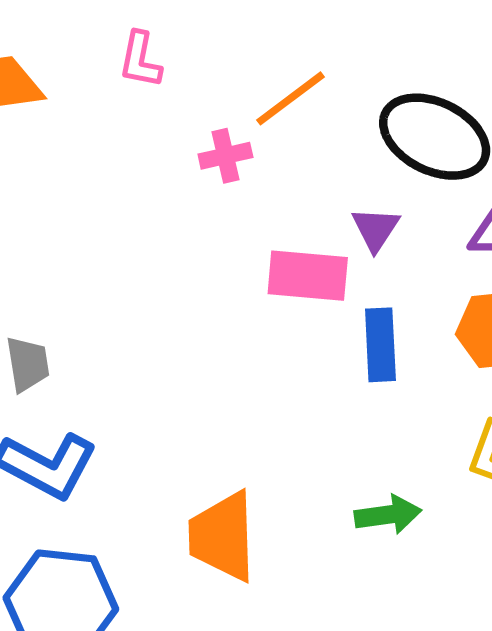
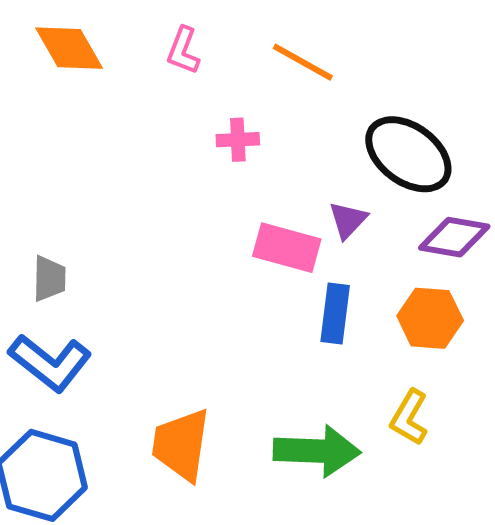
orange line: (291, 98) -> (303, 62), moved, turned 56
green arrow: (388, 515) -> (317, 451), size x1.6

